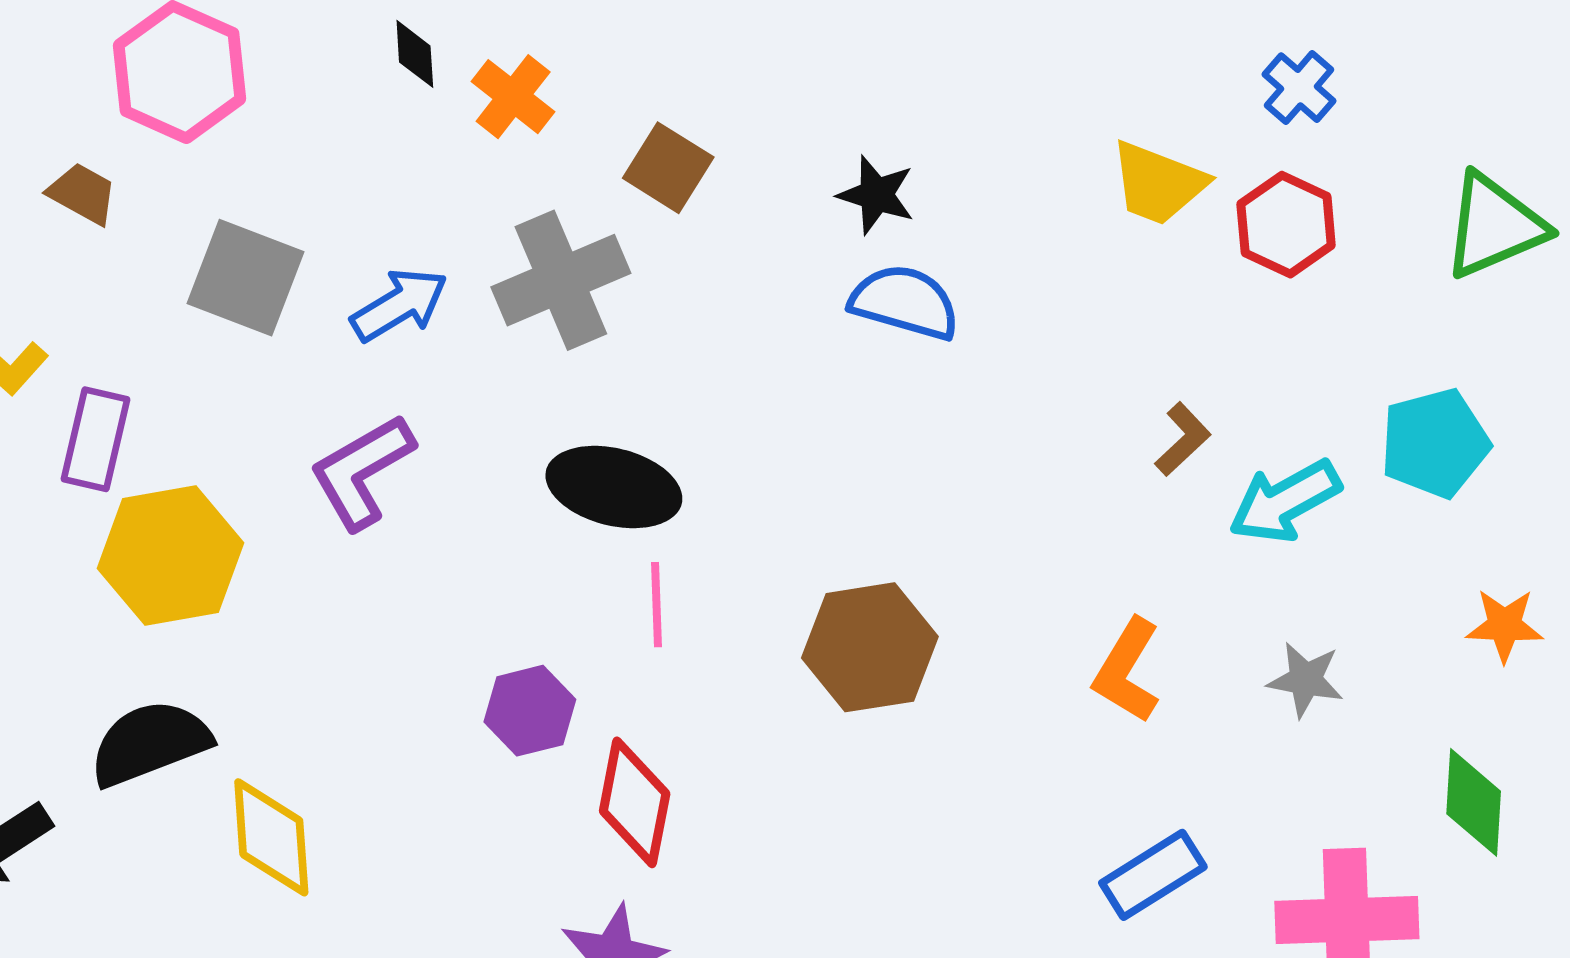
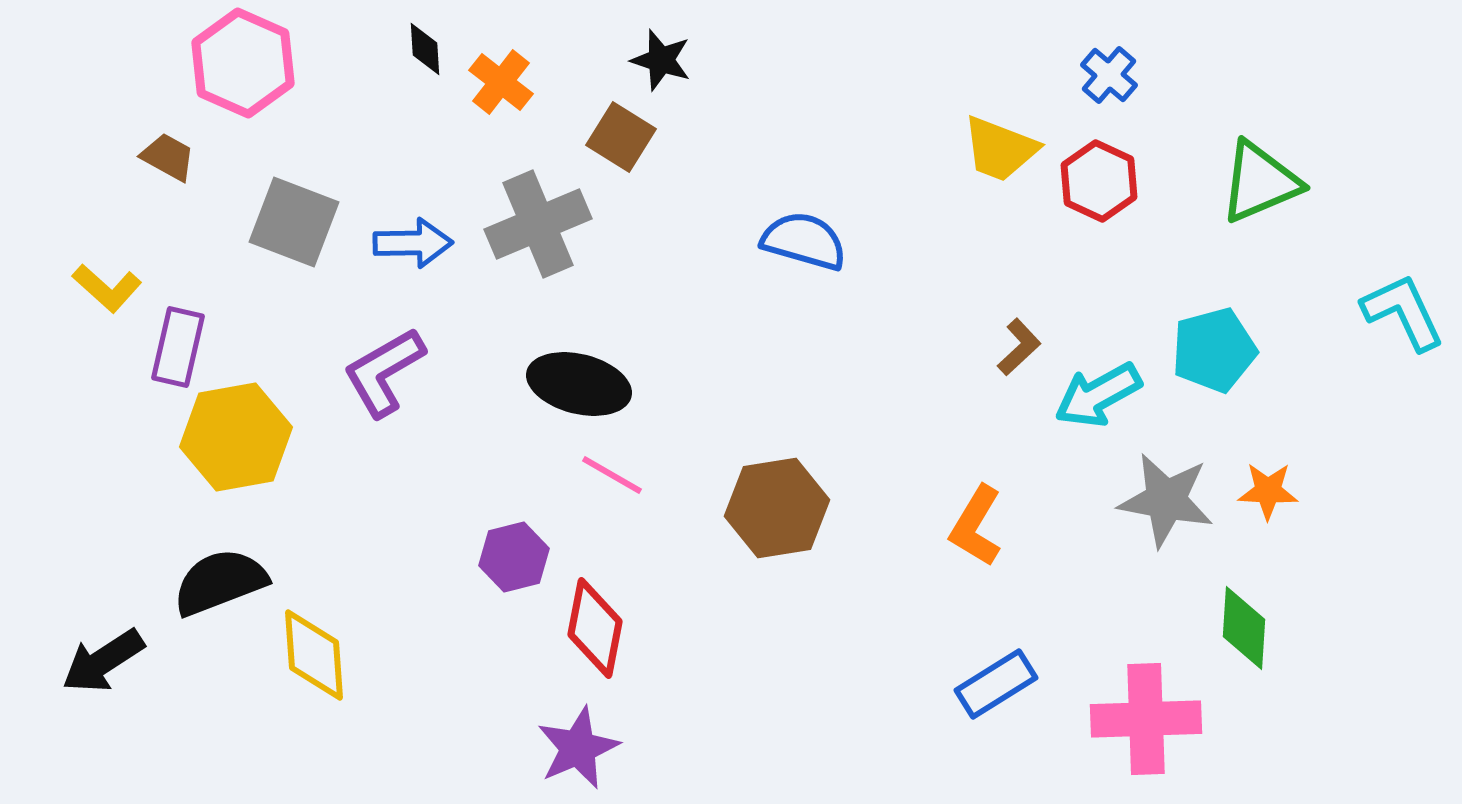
black star: (876, 195) -> (661, 60), moved
blue arrow: (399, 305) -> (413, 243), turned 30
pink line: (657, 605) -> (612, 475), turned -58
gray star: (1305, 680) -> (1166, 500), moved, size x1.6

